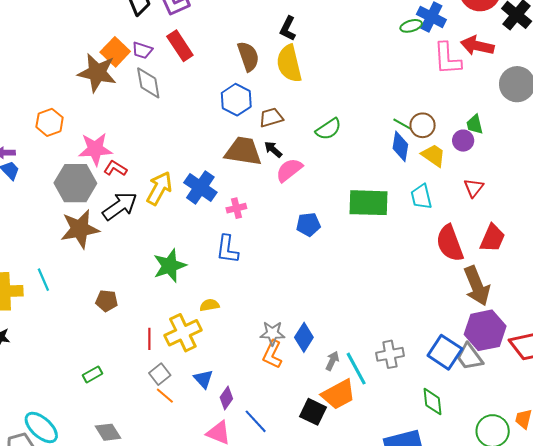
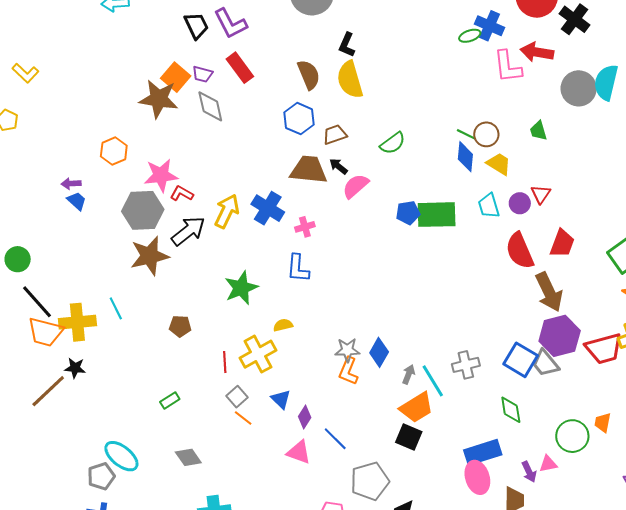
purple circle: (463, 141) -> (520, 203), moved
blue pentagon: (308, 224) -> (408, 213), moved
black square: (313, 412) -> (409, 437), moved

